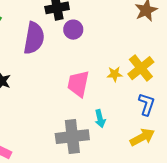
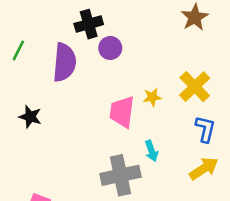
yellow star: (115, 74) -> (152, 97), moved

